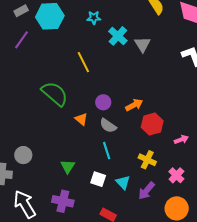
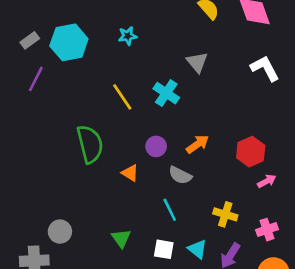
cyan cross: (118, 36) -> (166, 93), moved
green semicircle: (55, 94) -> (90, 144), turned 44
red hexagon: (152, 124) -> (251, 152), moved
gray semicircle: (108, 126) -> (180, 175), moved
pink cross: (176, 175) -> (267, 230), turned 35

